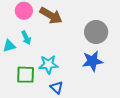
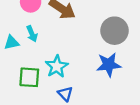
cyan star: (48, 64) -> (57, 66), turned -30

